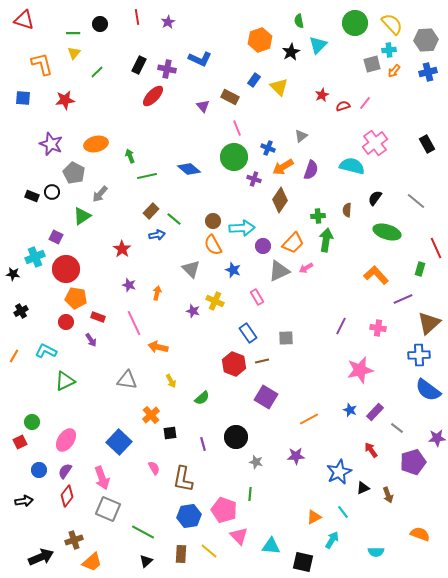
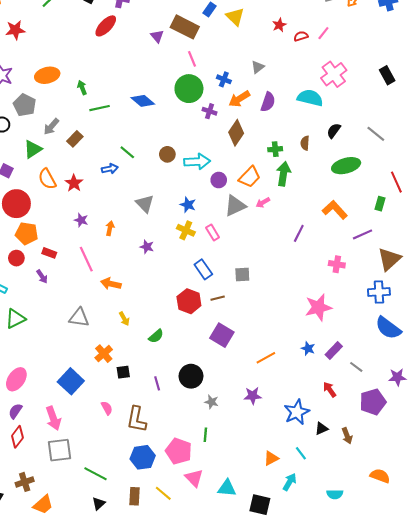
brown rectangle: (230, 97) -> (185, 27), size x1.5
brown rectangle: (151, 211) -> (75, 139), moved
green ellipse: (387, 232) -> (346, 166), turned -32
orange semicircle: (213, 245) -> (47, 179), moved
yellow cross: (215, 301) -> (186, 230), moved
purple line: (341, 326) -> (299, 233), moved
gray square: (108, 509) -> (60, 450), turned -30

